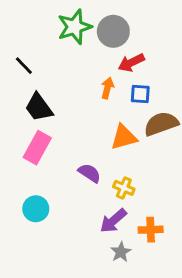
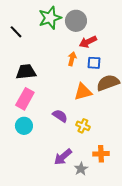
black line: (24, 66) -> (16, 32), moved
black trapezoid: (39, 107) -> (26, 72), turned 120
cyan circle: (36, 209) -> (24, 126), moved
purple arrow: (113, 221) -> (63, 157), moved

